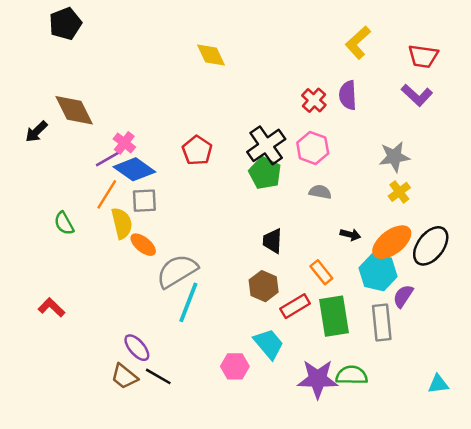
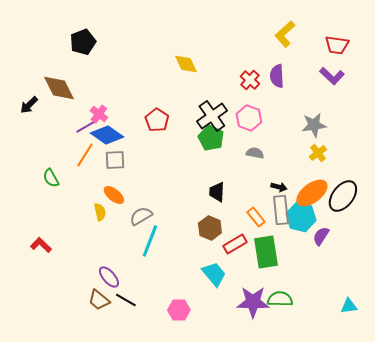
black pentagon: (65, 24) -> (83, 42), moved
yellow diamond: (211, 55) -> (186, 64), moved
yellow semicircle: (122, 223) -> (100, 212), moved, size x0.7
gray semicircle: (177, 271) -> (141, 216), size x0.7
gray rectangle: (382, 322) -> (281, 210), moved
pink hexagon: (235, 366) -> (179, 310), moved

